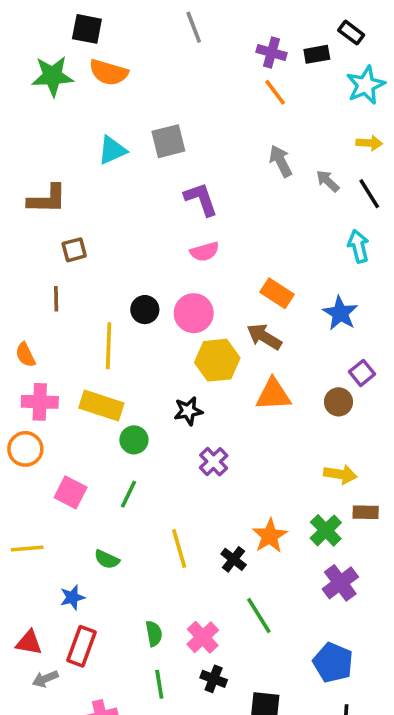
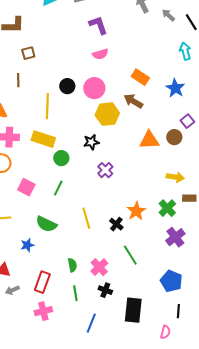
orange triangle: (273, 395) -> (149, 140), moved
green semicircle: (107, 559) -> (46, 224), size x1.5
red rectangle: (81, 646) -> (42, 282), moved

